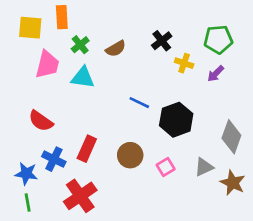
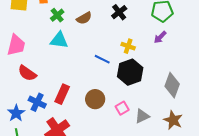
yellow cross: (184, 63) -> (128, 46), moved
pink trapezoid: (47, 64) -> (16, 45), moved
gray triangle: (204, 167) -> (142, 116), moved
blue star: (26, 174) -> (16, 113), turned 30

